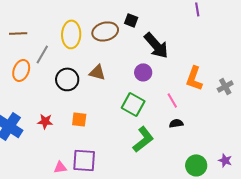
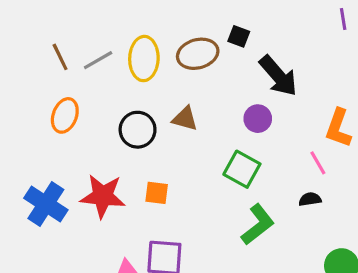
brown line: (18, 33) -> (60, 57), turned 66
gray line: (42, 54) -> (98, 60), moved, turned 30
pink line: (172, 100) -> (318, 163), moved
red star: (45, 121) -> (103, 196), size x1.8

